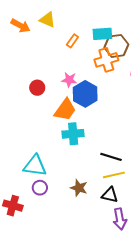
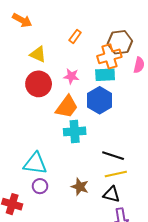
yellow triangle: (47, 20) -> (38, 54), moved
cyan rectangle: (102, 34) -> (105, 75), moved
red circle: (37, 88) -> (39, 84), size x1.6
blue hexagon: (85, 94) -> (100, 100), moved

